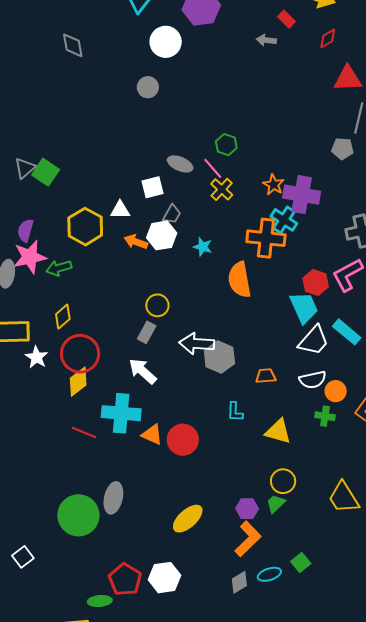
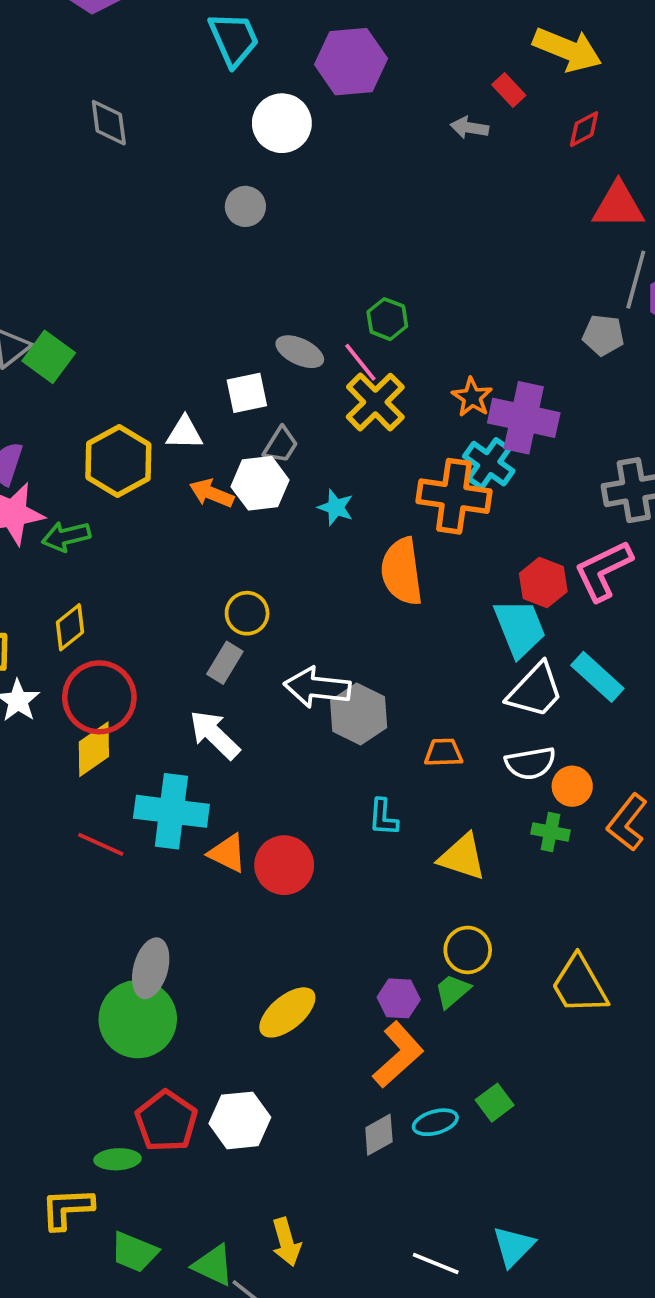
yellow cross: (222, 189) -> (375, 402), size x1.4
green circle: (78, 515) -> (138, 1019), moved

